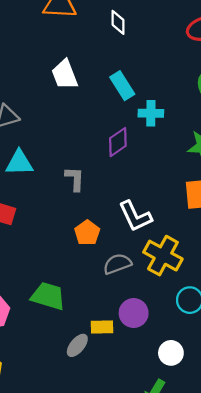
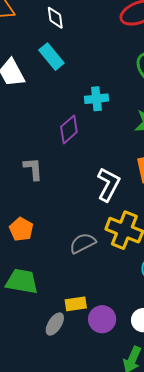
cyan rectangle: (122, 86) -> (51, 57), moved
white L-shape: (135, 216) -> (108, 184), moved, turned -120
orange pentagon: (87, 233) -> (21, 229), moved
purple circle: (134, 313) -> (102, 319), moved

